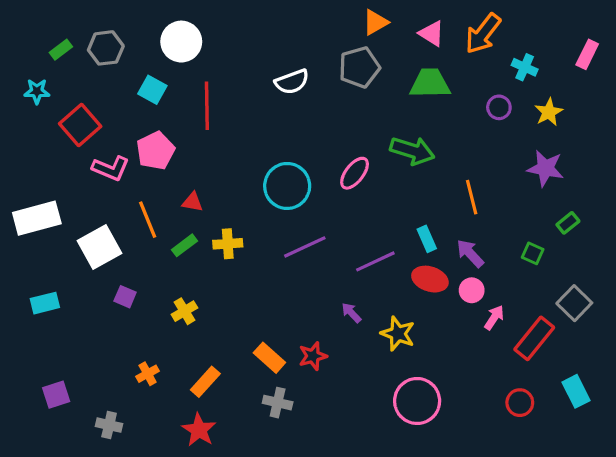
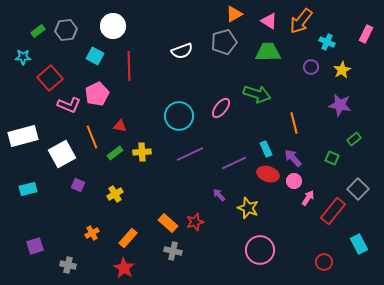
red circle: (520, 403) -> (324, 262), moved

